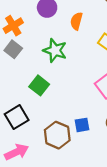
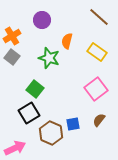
orange semicircle: (76, 21) -> (67, 41), moved
black square: (17, 117) -> (29, 113), moved

